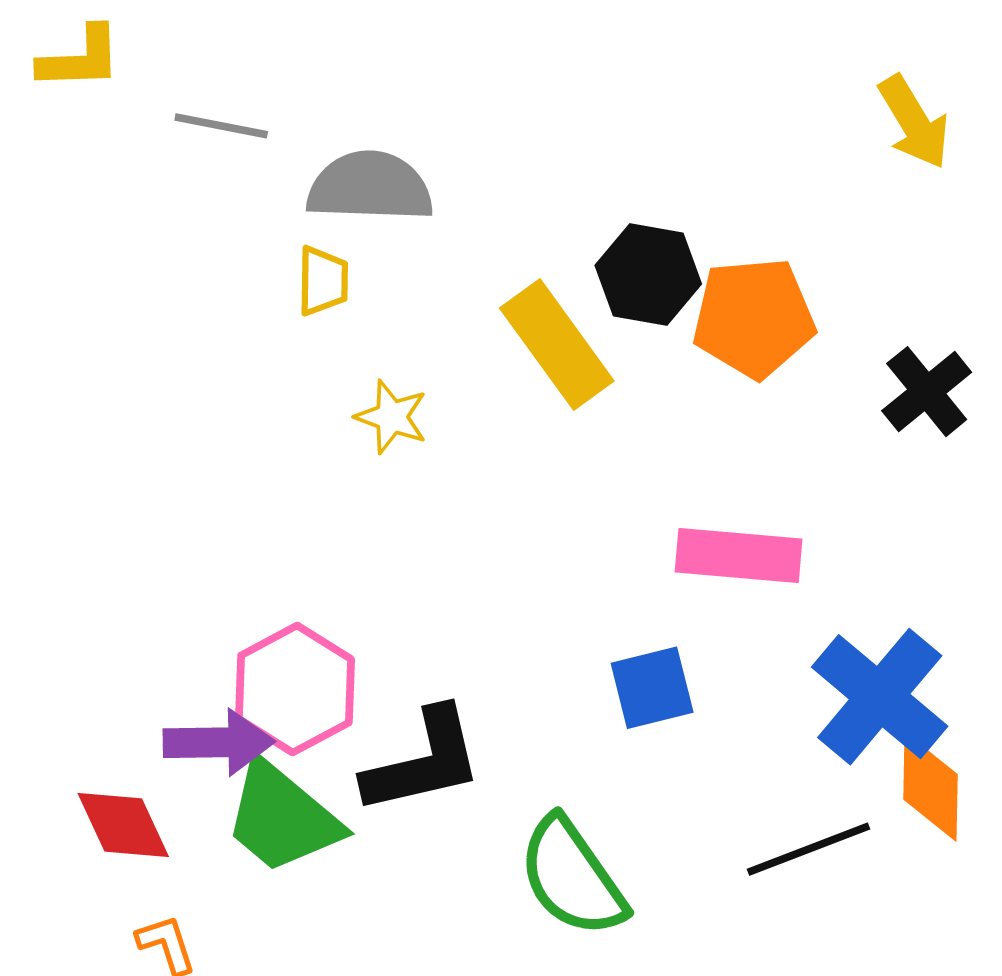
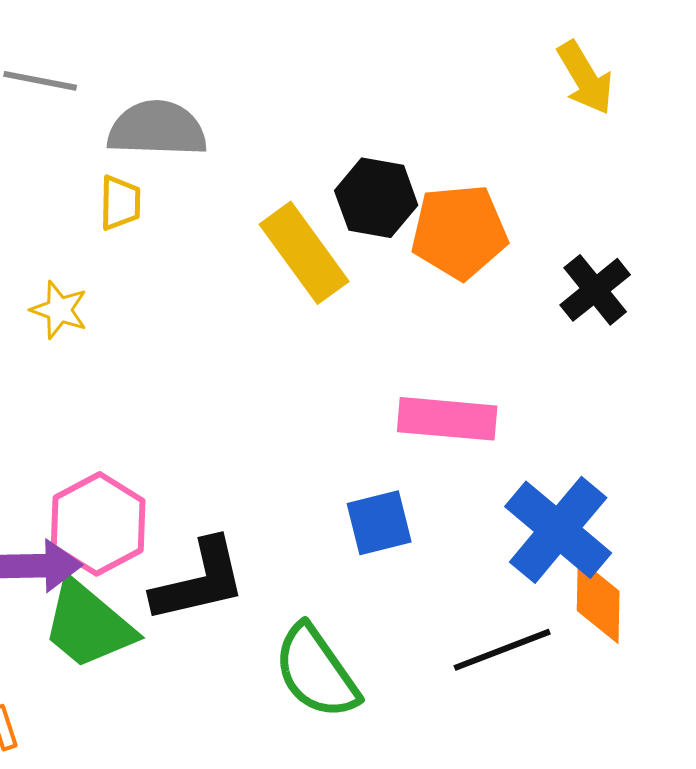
yellow star: (392, 417) -> (59, 310), moved

